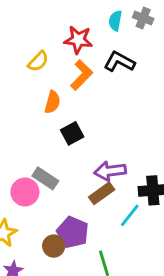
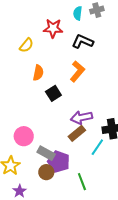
gray cross: (143, 18) -> (97, 10), turned -32
orange L-shape: (82, 75) -> (77, 71), moved
gray rectangle: (45, 178) -> (46, 153), moved

